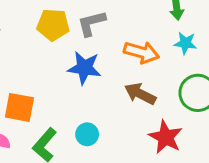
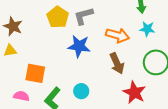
yellow pentagon: (53, 25) -> (58, 17), turned 30
brown arrow: (140, 94) -> (117, 63), turned -140

